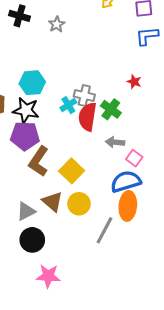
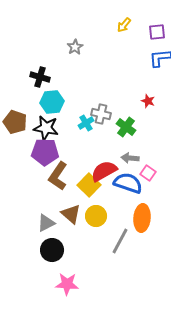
black cross: (20, 16) -> (40, 77), moved
red semicircle: (87, 117) -> (104, 171), moved, turned 52
blue semicircle: (126, 181) -> (128, 183), moved, turned 36

